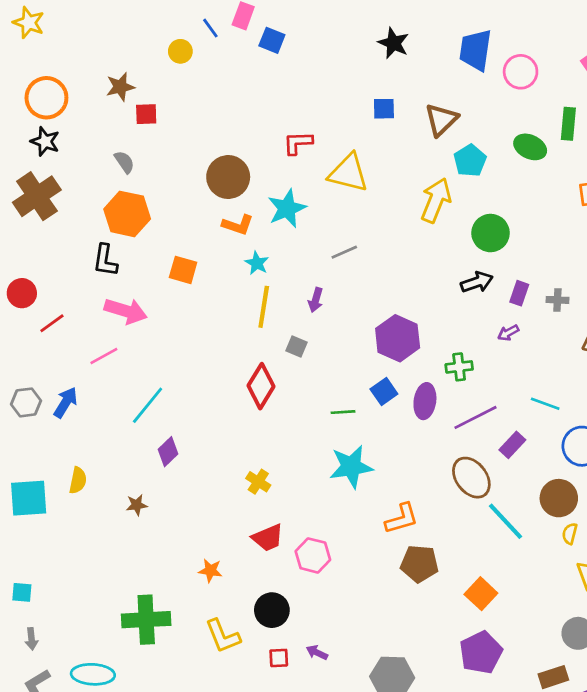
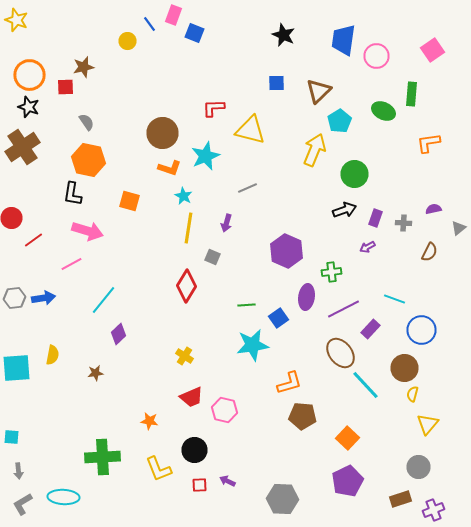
red square: (146, 114) -> (66, 87), moved
blue square: (384, 392) -> (278, 318), moved
blue arrow: (66, 402) -> (44, 298), turned 50

